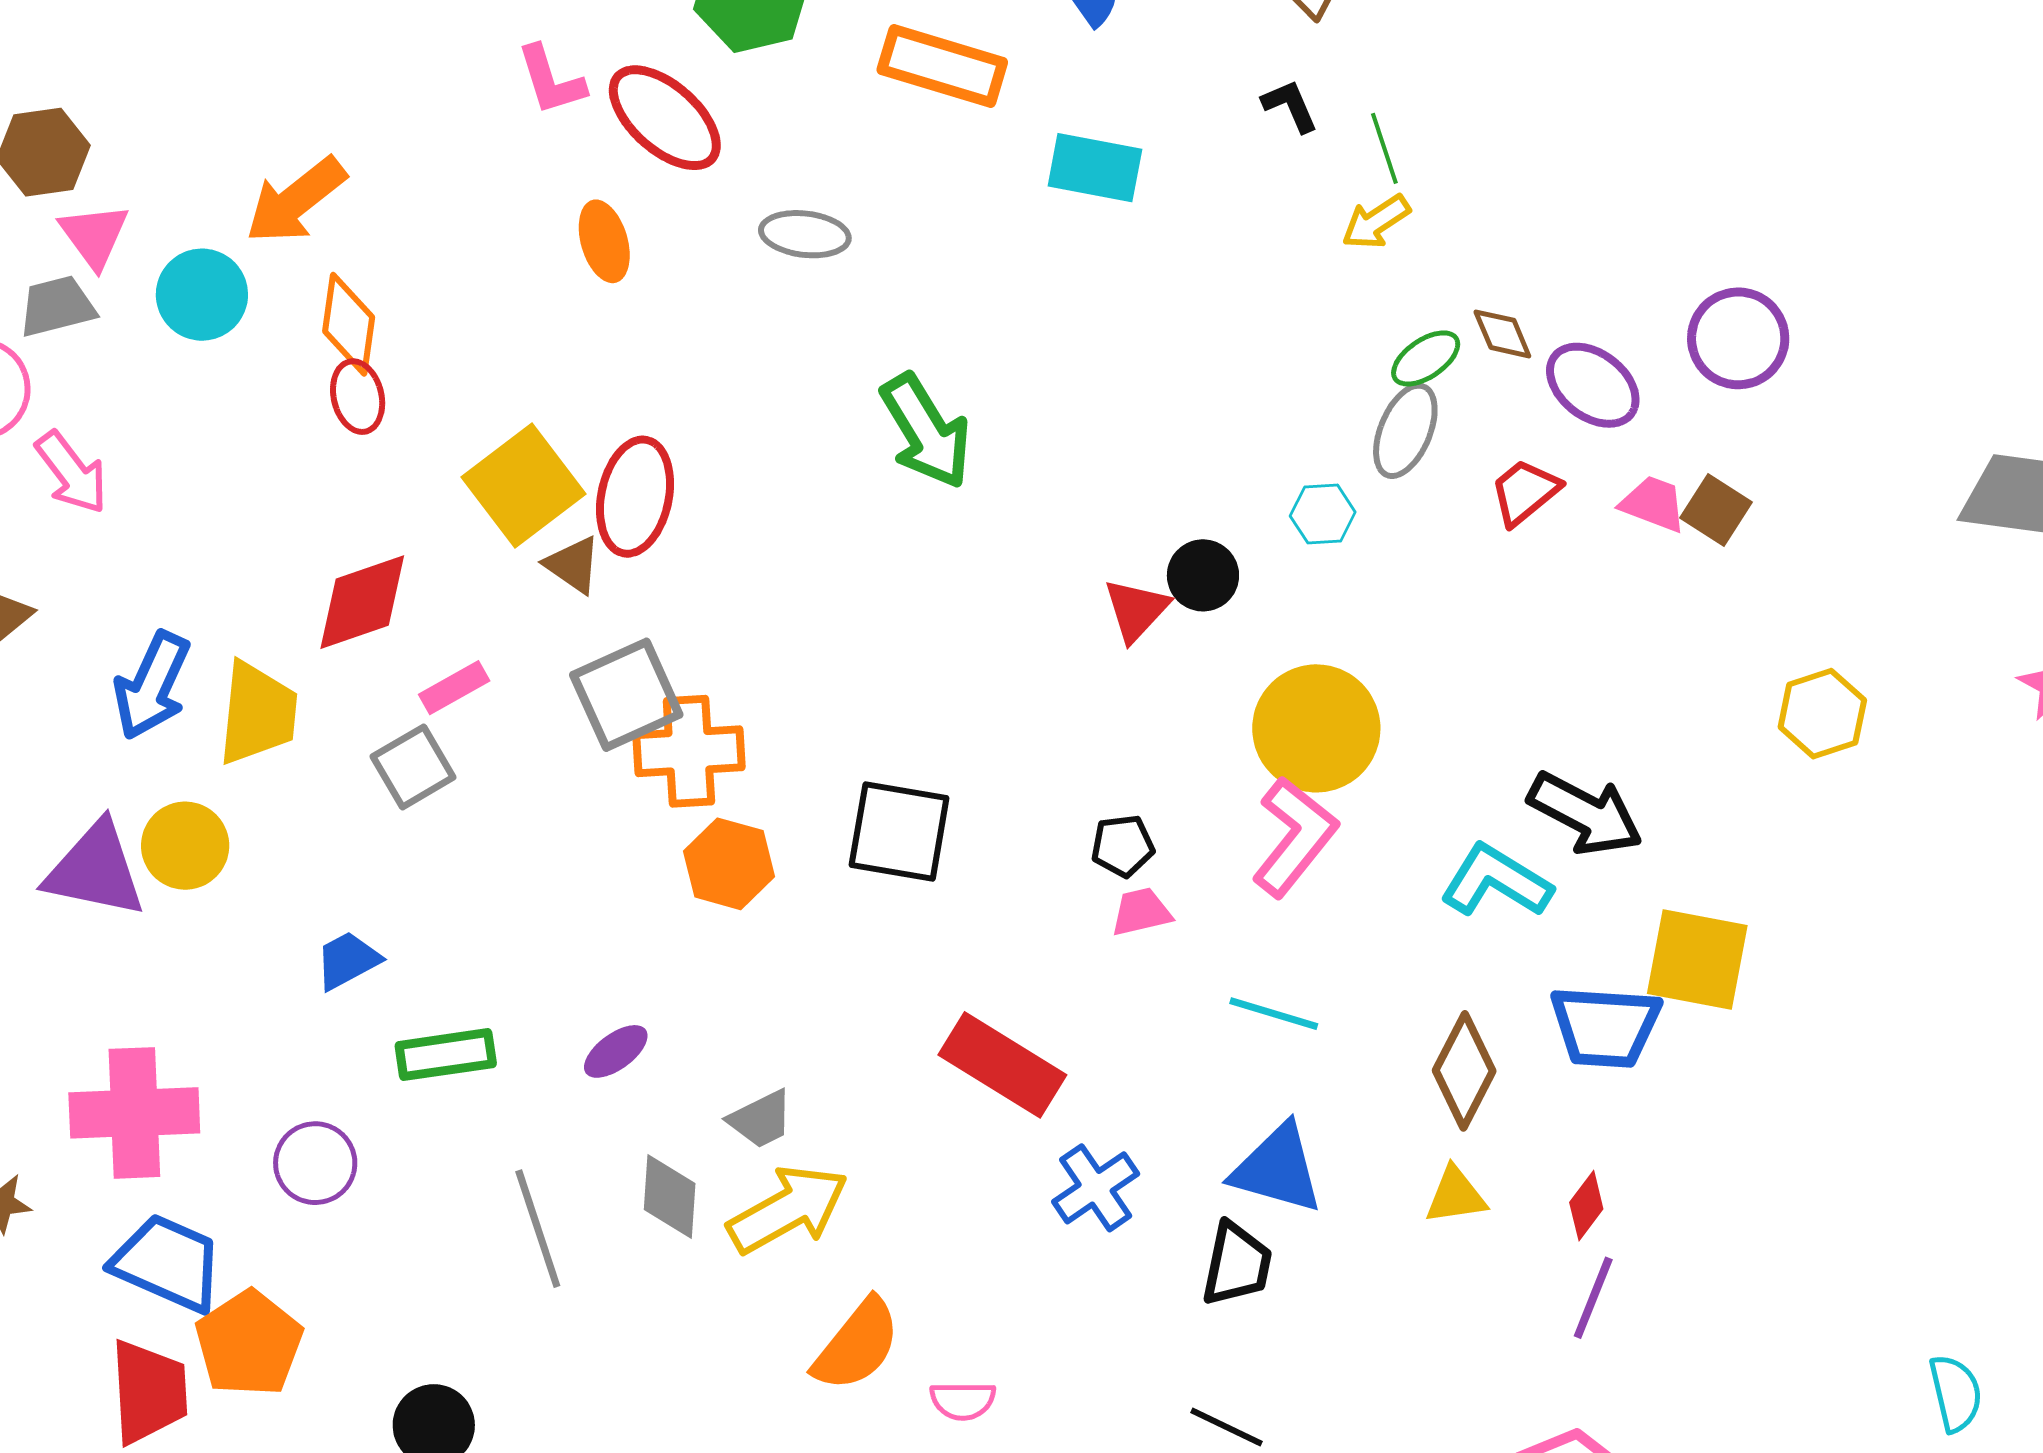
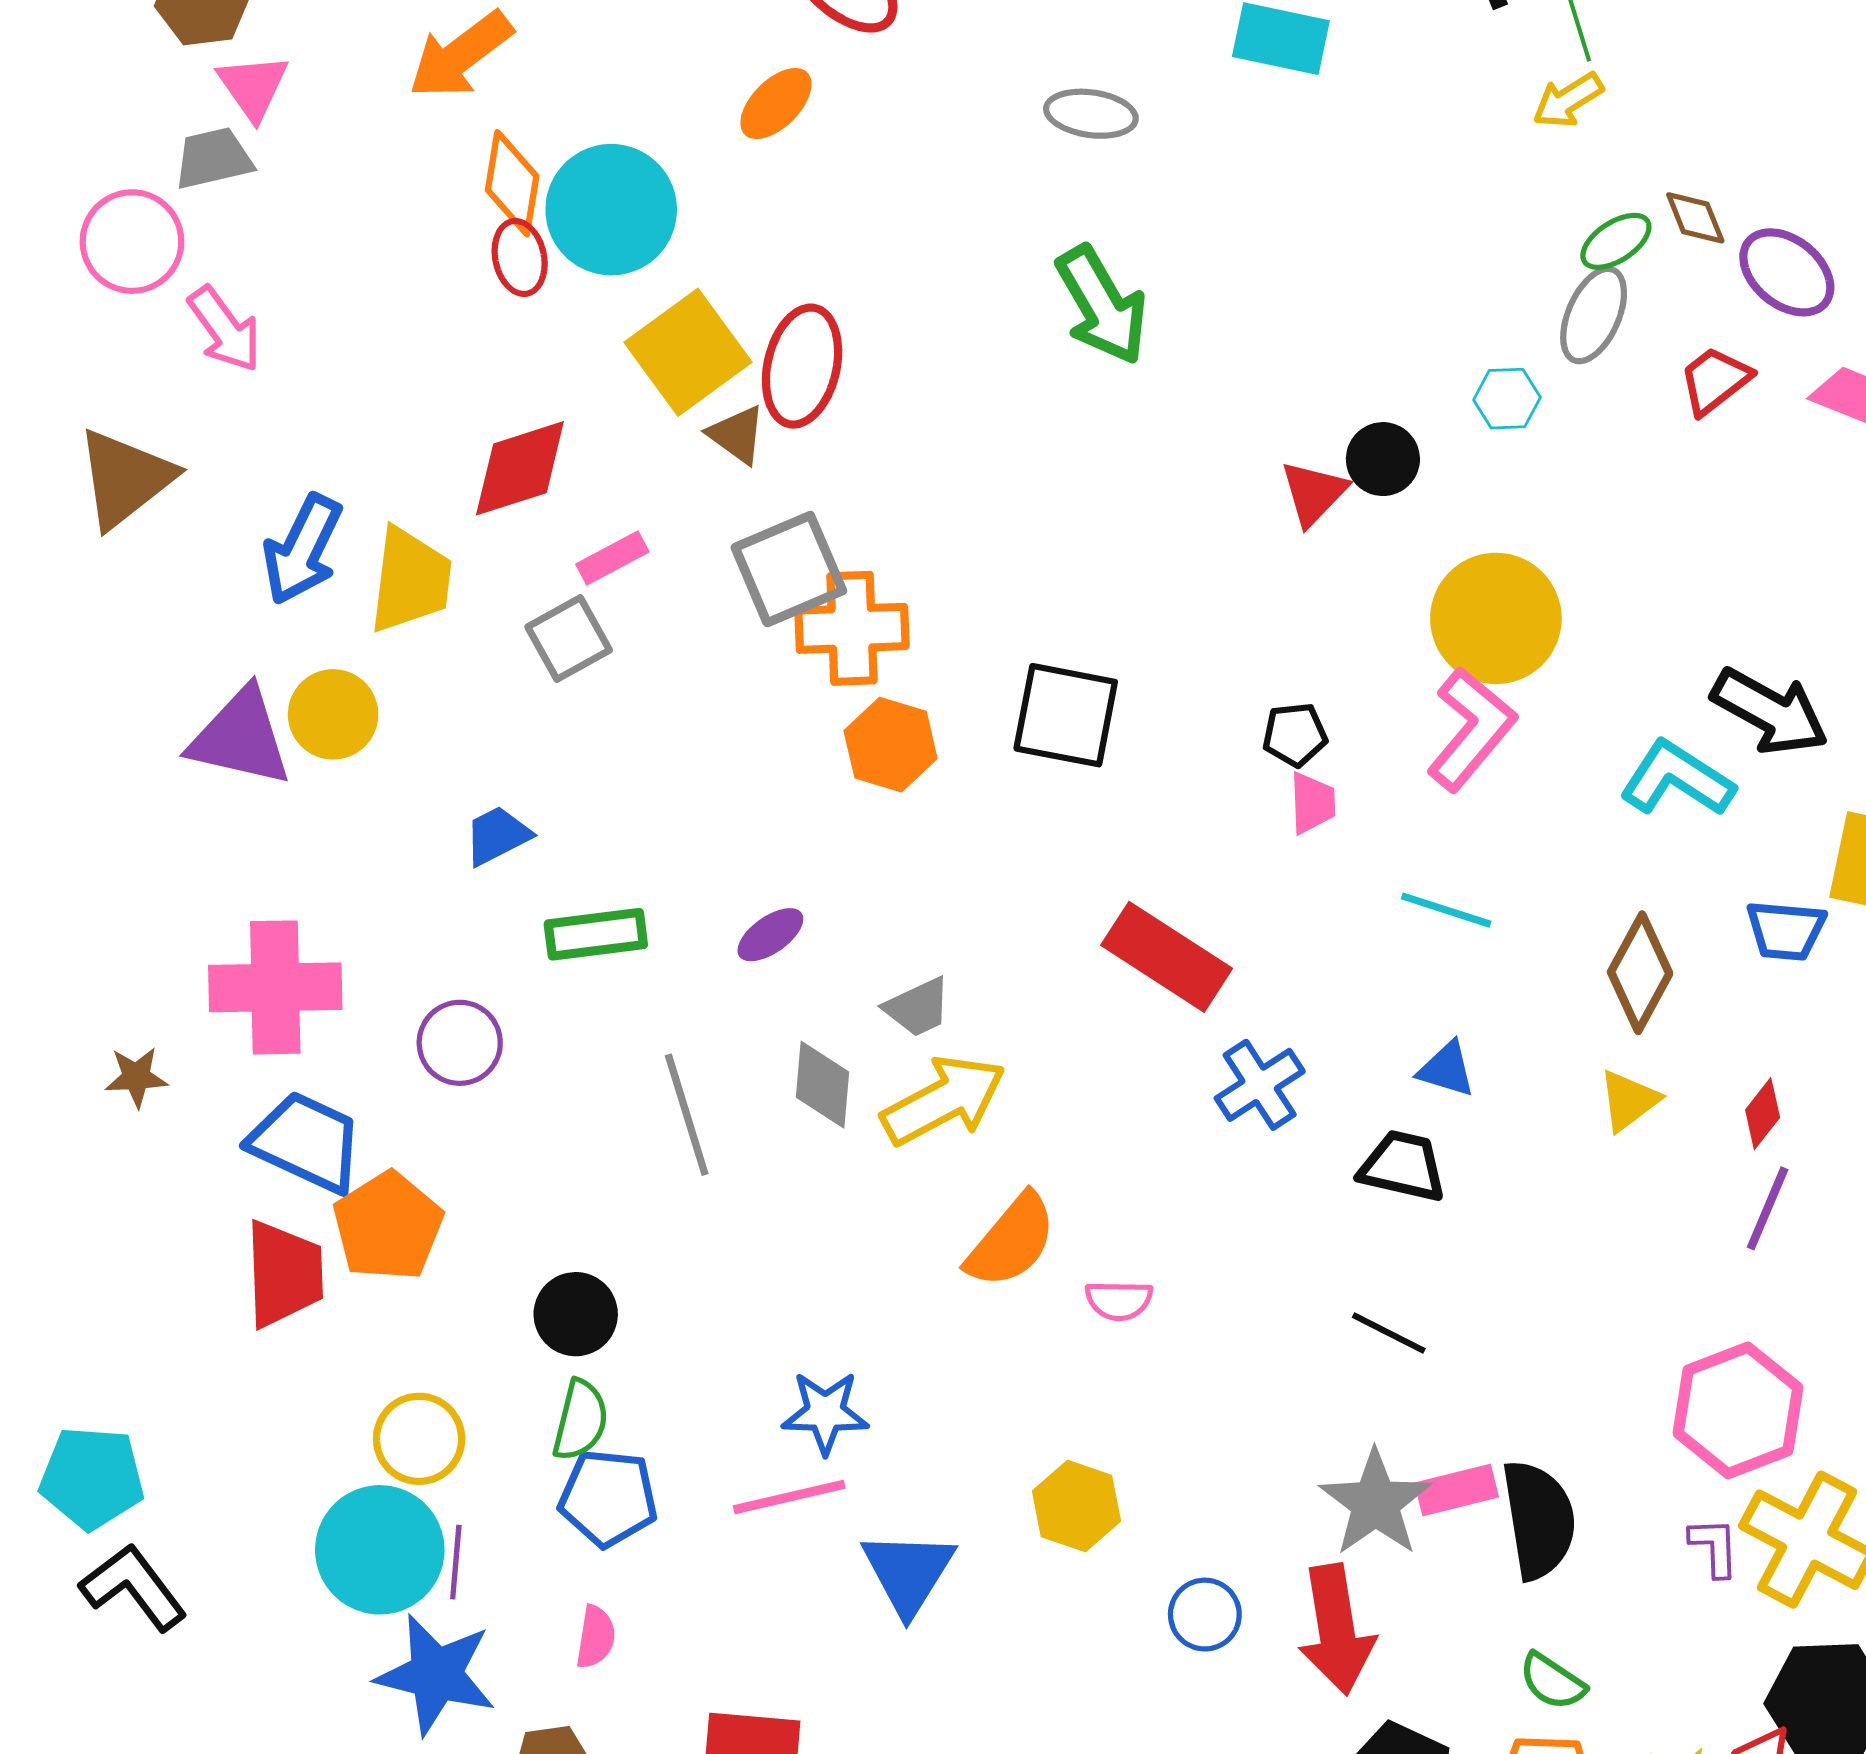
gray ellipse: (805, 234) -> (1091, 114), moved
orange ellipse: (604, 241) -> (776, 103), turned 60
cyan circle: (202, 295) -> (611, 210), moved, size x1.4
pink trapezoid: (1141, 912) -> (1312, 803), turned 100
blue trapezoid: (1605, 1027) -> (1786, 930), size x0.7
blue triangle: (1277, 1169) -> (1447, 1069), size x0.6
yellow triangle: (1456, 1196) -> (1629, 1101), turned -30
black trapezoid: (1237, 1264) -> (1403, 1166), turned -90

